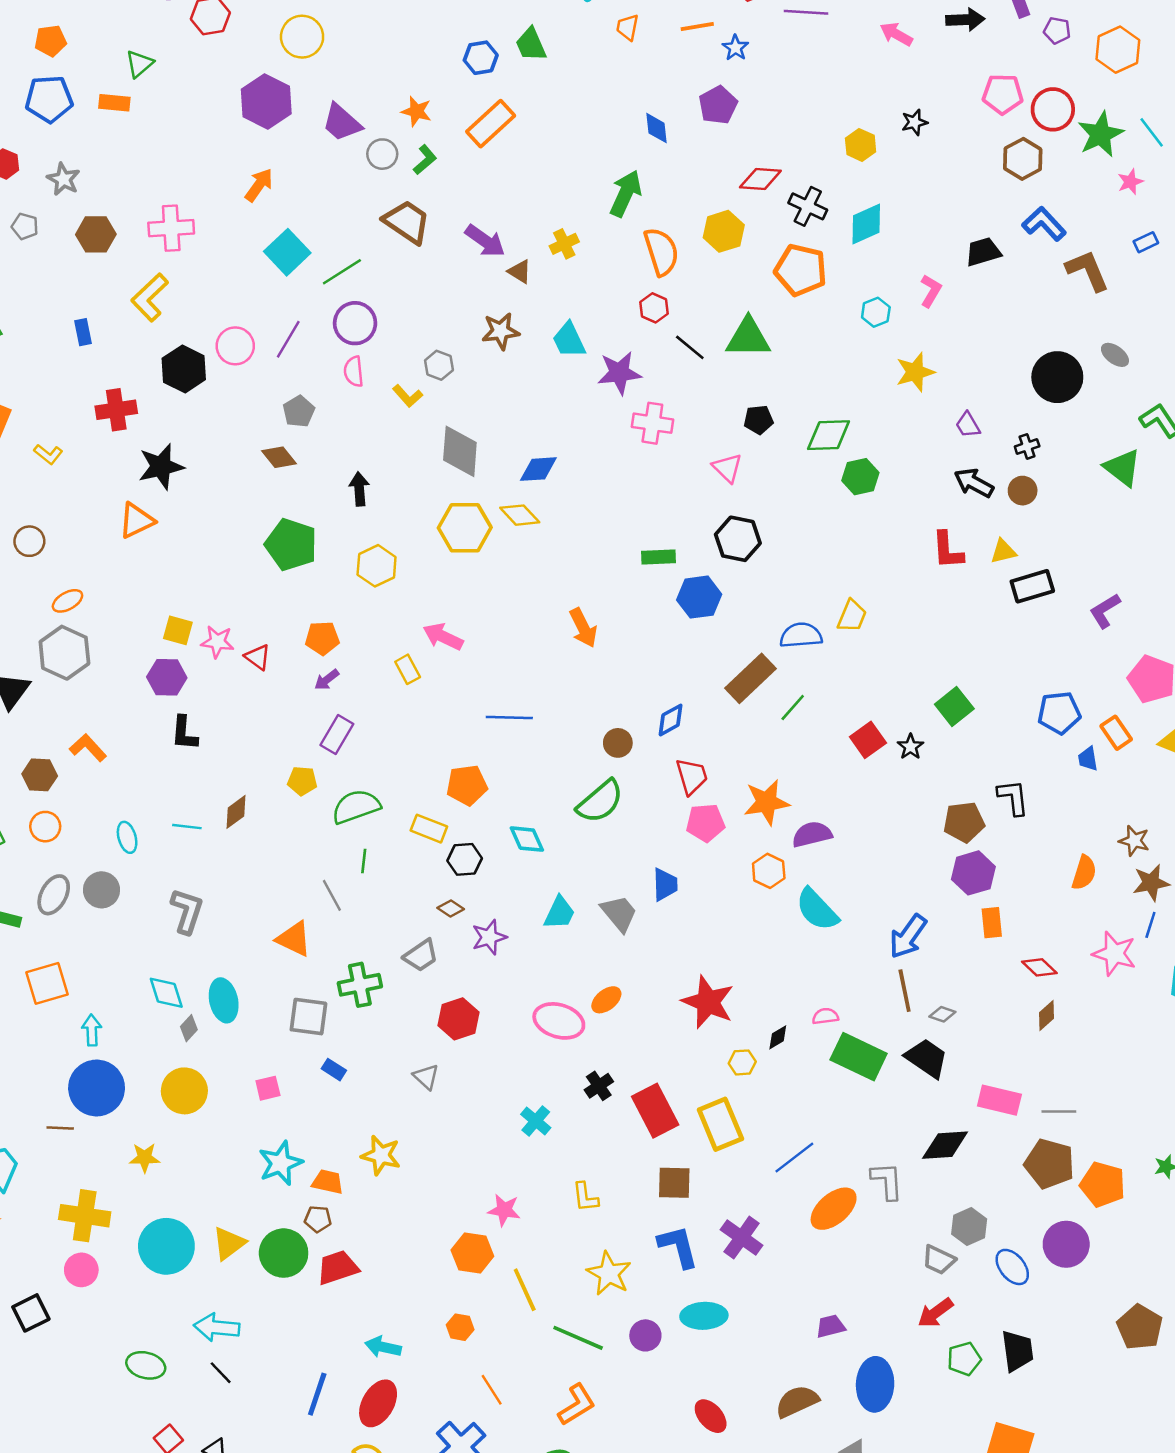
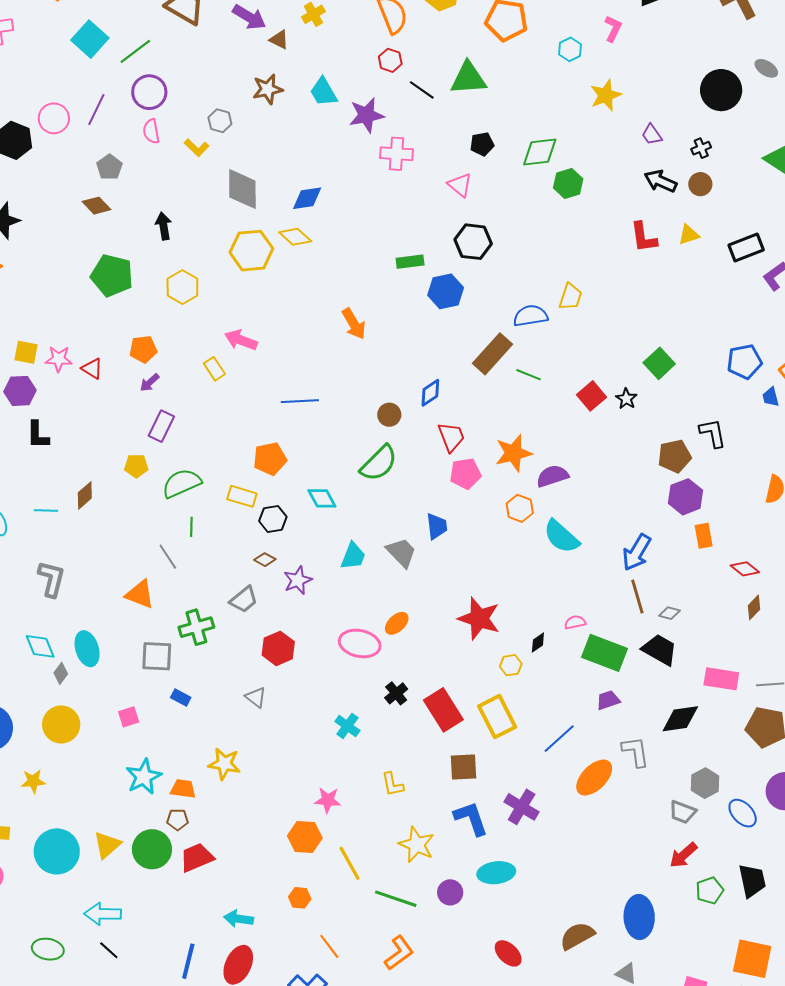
black rectangle: (1032, 586) -> (746, 248), moved
green line: (793, 708) -> (528, 375), turned 75
purple trapezoid: (831, 1326) -> (608, 700), moved

